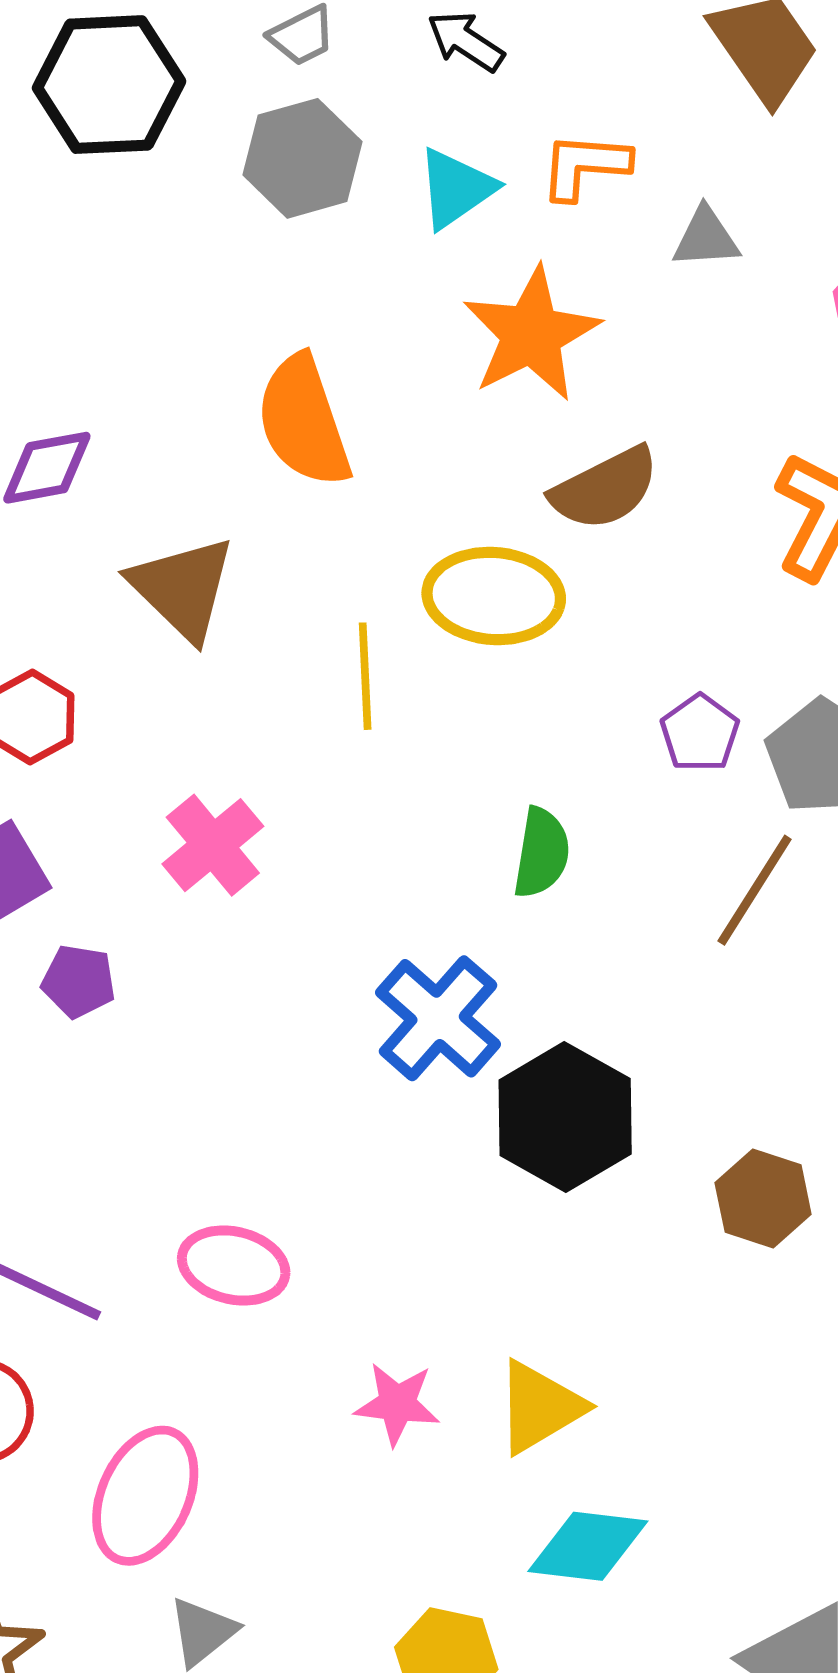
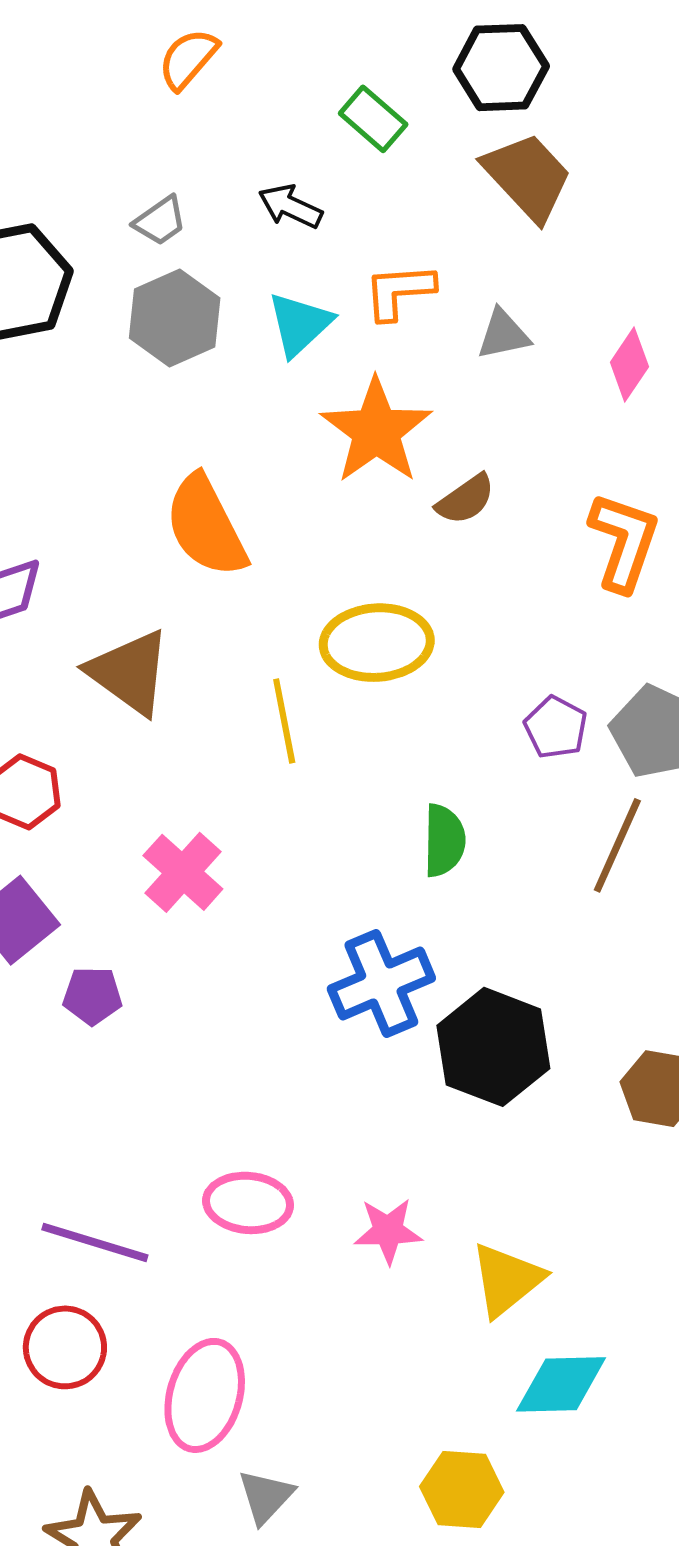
brown semicircle: (605, 489) -> (466, 499), moved, size x0.7
blue cross: (438, 1018) -> (381, 983), turned 34
pink star: (397, 1404) -> (388, 1231), moved

